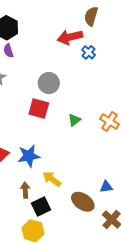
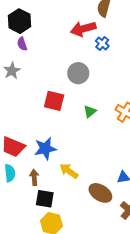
gray circle: (49, 83) -> (78, 73), moved
brown arrow: (25, 190) -> (34, 177), moved
black square: (41, 206) -> (45, 199), moved, turned 36

